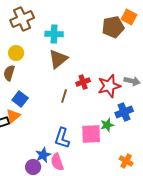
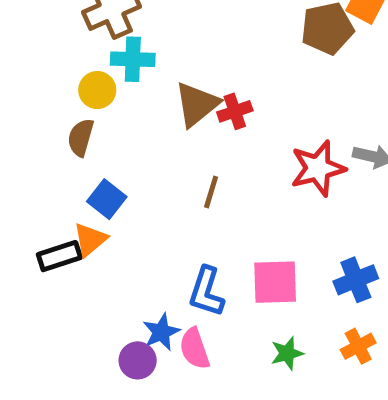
cyan cross: (54, 34) -> (133, 59), moved
red cross: (83, 82) -> (235, 111), moved
blue cross: (124, 112) -> (356, 280), moved
green star: (107, 125) -> (287, 353), moved
orange cross: (126, 161) -> (358, 346), turned 32

